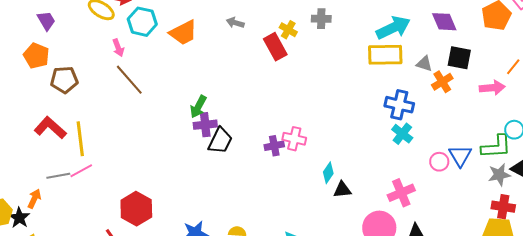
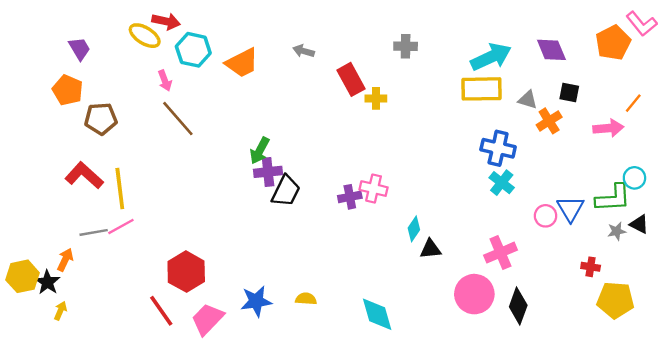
yellow cross: (288, 30) -> (376, 98), moved, turned -30
black square: (459, 58) -> (569, 92), size x0.7
gray star: (499, 175) -> (617, 231), size x0.7
red cross: (503, 207) -> (591, 267), moved, size x0.7

